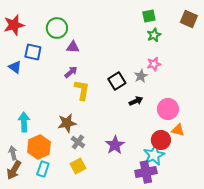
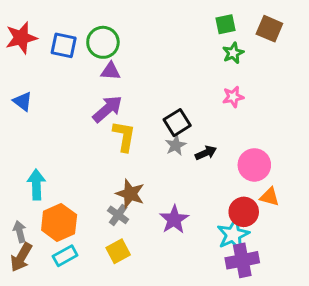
brown square: (189, 19) -> (269, 29), moved
green circle: (57, 28) -> (103, 42), moved
blue square: (33, 52) -> (64, 45), moved
purple arrow: (71, 72) -> (107, 109), size x1.5
gray star: (141, 76) -> (176, 145), moved
brown star: (67, 123) -> (130, 194), moved, turned 30
cyan rectangle: (43, 169) -> (65, 256), turned 42
purple cross: (146, 172) -> (242, 260), moved

